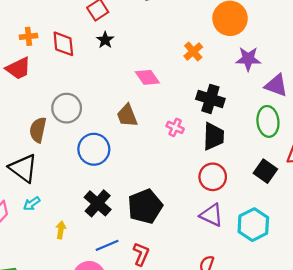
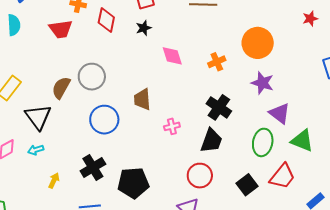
pink diamond: (147, 77) -> (172, 56), moved
pink cross: (175, 127) -> (172, 126), moved, turned 35

